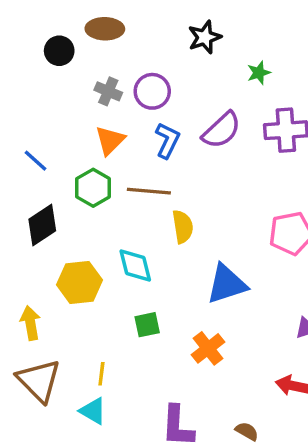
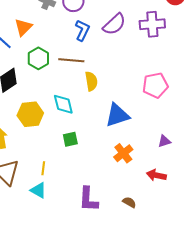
orange triangle: (110, 140) -> (23, 27), moved
orange cross: (208, 348) -> (123, 153), moved

